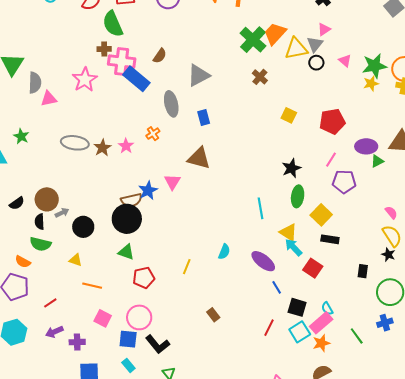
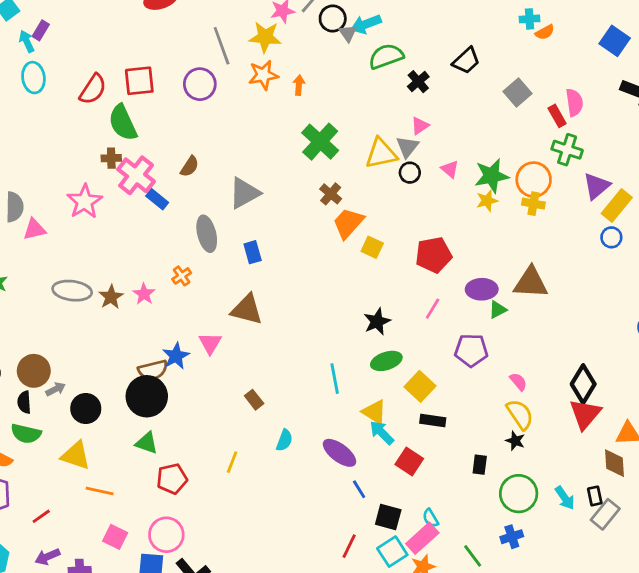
orange trapezoid: (275, 34) -> (348, 223), moved
pink cross: (122, 62) -> (136, 175), turned 32
blue rectangle: (136, 79) -> (157, 199), size x0.6
purple pentagon: (344, 182) -> (471, 350), moved
green ellipse: (298, 196) -> (386, 361), turned 65
yellow triangle: (76, 260) -> (76, 455), size x1.6
brown rectangle: (213, 315) -> (254, 400), moved

